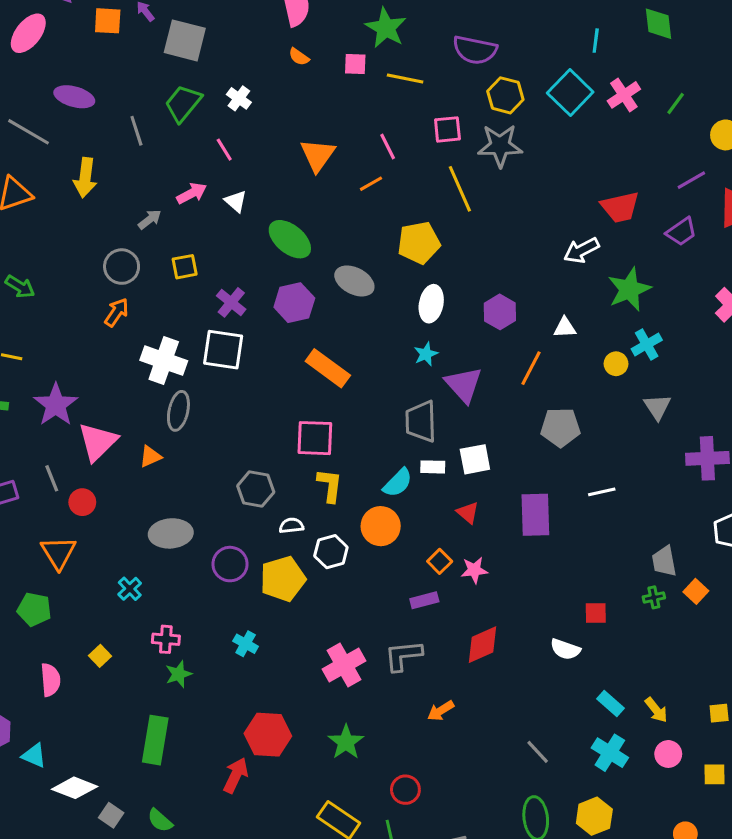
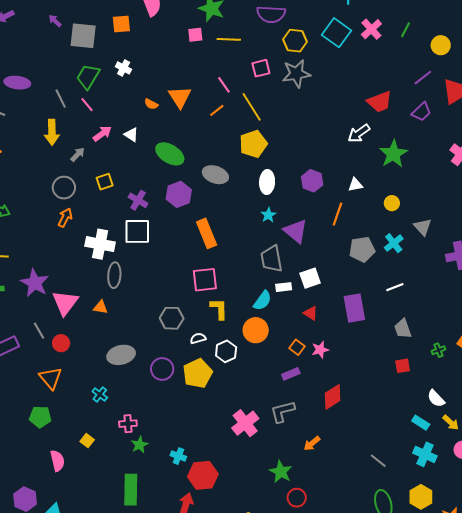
orange square: (108, 21) -> (121, 24), moved
orange semicircle: (299, 57) -> (151, 104), moved
pink line: (224, 150) -> (87, 105), moved
yellow arrow: (85, 178) -> (52, 132), moved
yellow line: (460, 189) -> (252, 107), moved
cyan cross: (647, 345) -> (394, 243), moved
orange rectangle: (328, 368) -> (207, 233), turned 40
orange triangle: (150, 456) -> (101, 307), turned 42
gray trapezoid: (664, 561) -> (403, 329), moved
cyan cross: (246, 644) -> (178, 456), moved
white semicircle: (565, 649) -> (436, 398), moved, turned 36
green star: (346, 742) -> (281, 472), moved

